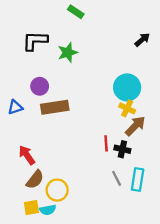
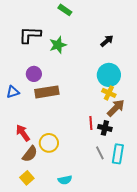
black arrow: (142, 40) -> (107, 41), moved
yellow circle: (57, 190) -> (49, 143), moved
yellow square: (31, 208) -> (27, 178), turned -32
cyan semicircle: (48, 210) -> (65, 180), moved

